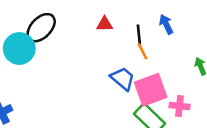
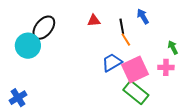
blue trapezoid: (123, 79) -> (112, 62), turned -65
pink cross: (180, 106) -> (166, 67), moved

